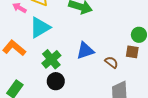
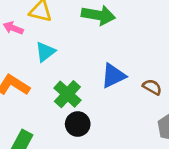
cyan triangle: (40, 27) -> (45, 52), size x0.7

